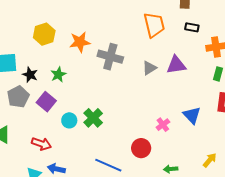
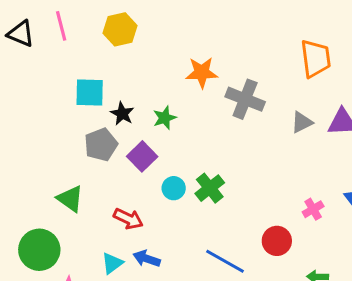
yellow hexagon: (44, 34) -> (120, 29), moved

